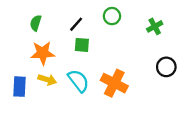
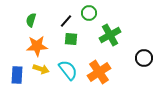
green circle: (112, 16) -> (89, 13), moved
green cross: (155, 26) -> (110, 35), moved, size x1.5
orange cross: (114, 83) -> (99, 72), turned 30

